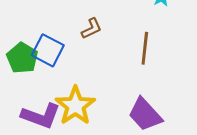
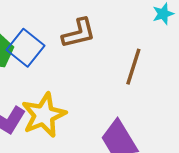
brown L-shape: (92, 29) -> (79, 33), size x1.4

